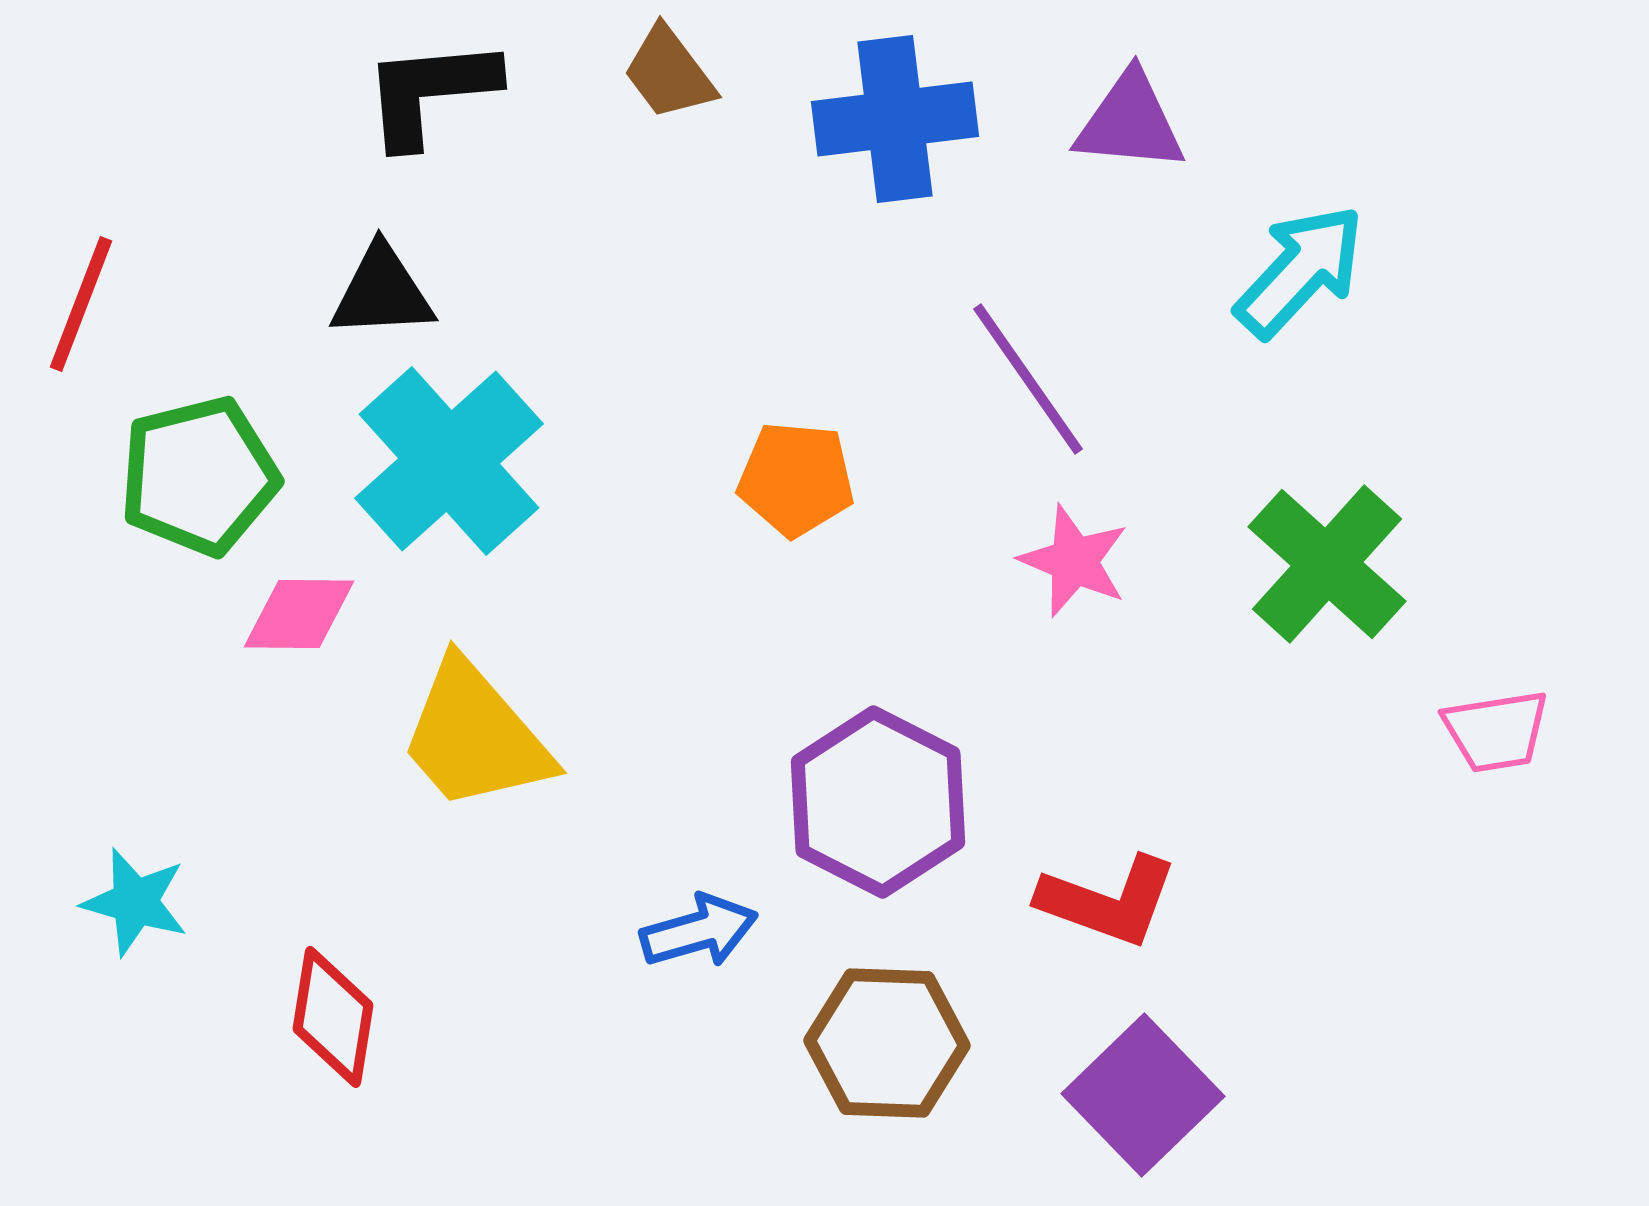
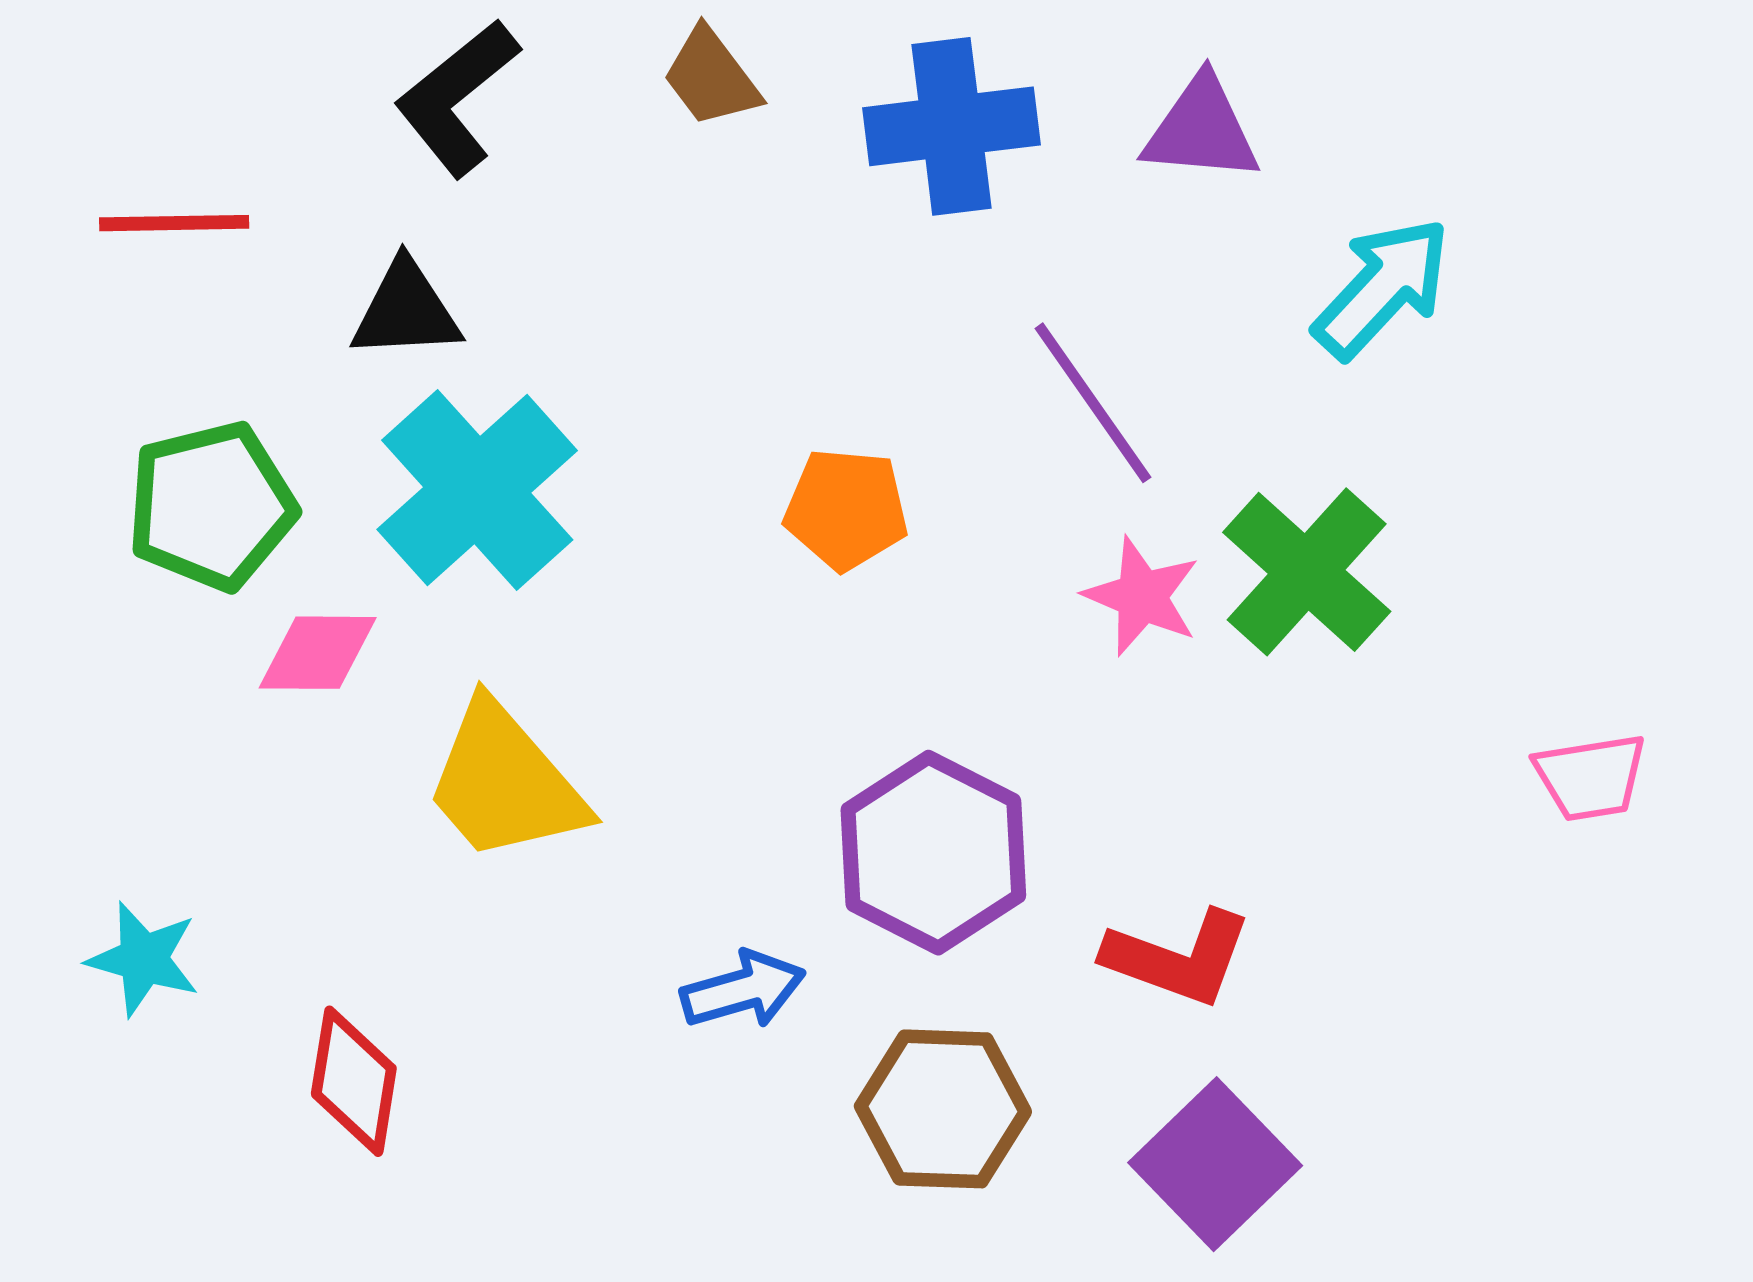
black L-shape: (430, 92) -> (457, 98), turned -34
red line: (81, 304) -> (174, 223), moved, turned 68
green cross: (1327, 564) -> (1307, 572), moved

